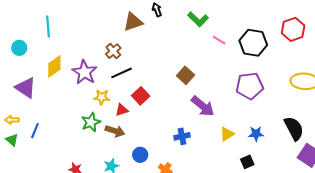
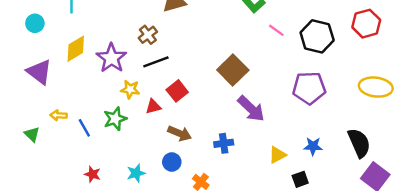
brown square: (185, 75) -> (233, 70), size x1.4
yellow arrow: (12, 120) -> (58, 115), moved
blue line: (35, 131) -> (84, 128), moved, turned -56
brown arrow: (115, 131) -> (180, 133), moved
yellow triangle: (227, 134) -> (277, 155), moved
green triangle: (12, 140) -> (32, 134), moved

